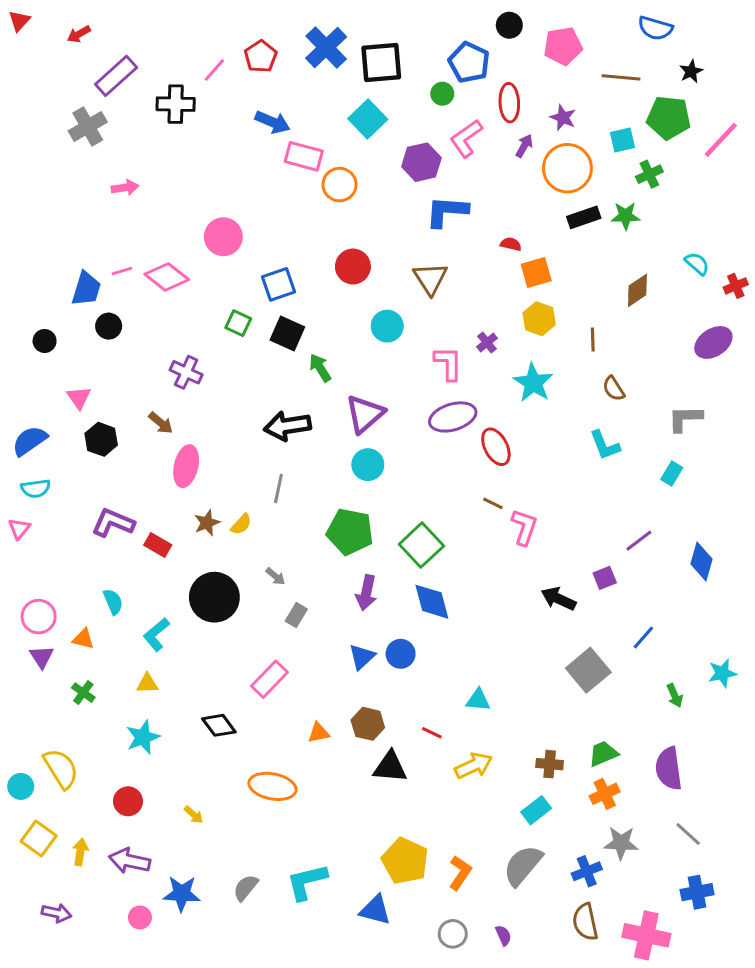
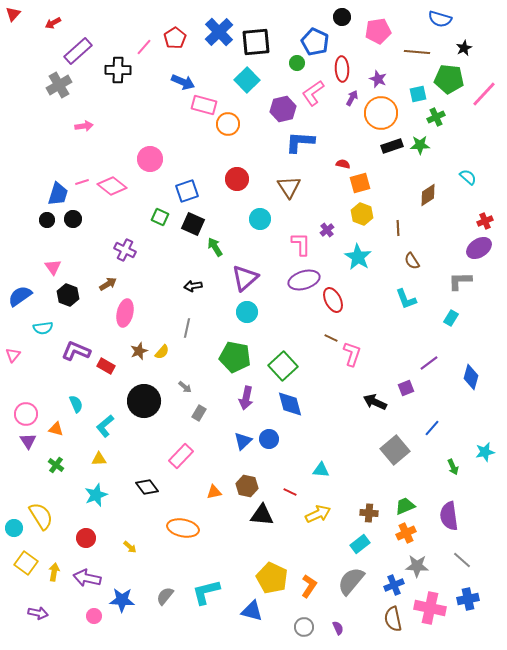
red cross: (736, 286) -> (485, 221), moved
black circle: (45, 341) -> (47, 220), moved
purple ellipse: (713, 342) -> (479, 248), moved
brown arrow: (161, 423) -> (108, 284), turned -72
black arrow: (287, 426) -> (193, 286), size x0.6
cyan semicircle: (36, 488) -> (43, 328), moved
pink cross: (646, 935) -> (430, 608), moved

